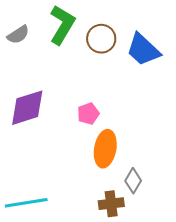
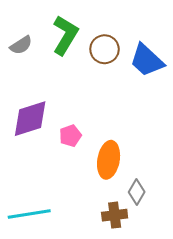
pink pentagon: (88, 114) -> (70, 136), moved

